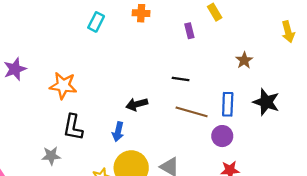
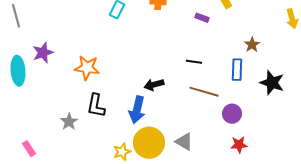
purple rectangle: (189, 31) -> (202, 18), turned -56
blue rectangle: (228, 104) -> (237, 70), moved
blue arrow: (118, 132) -> (137, 110), size x1.5
gray star: (51, 156) -> (69, 122), moved, turned -30

